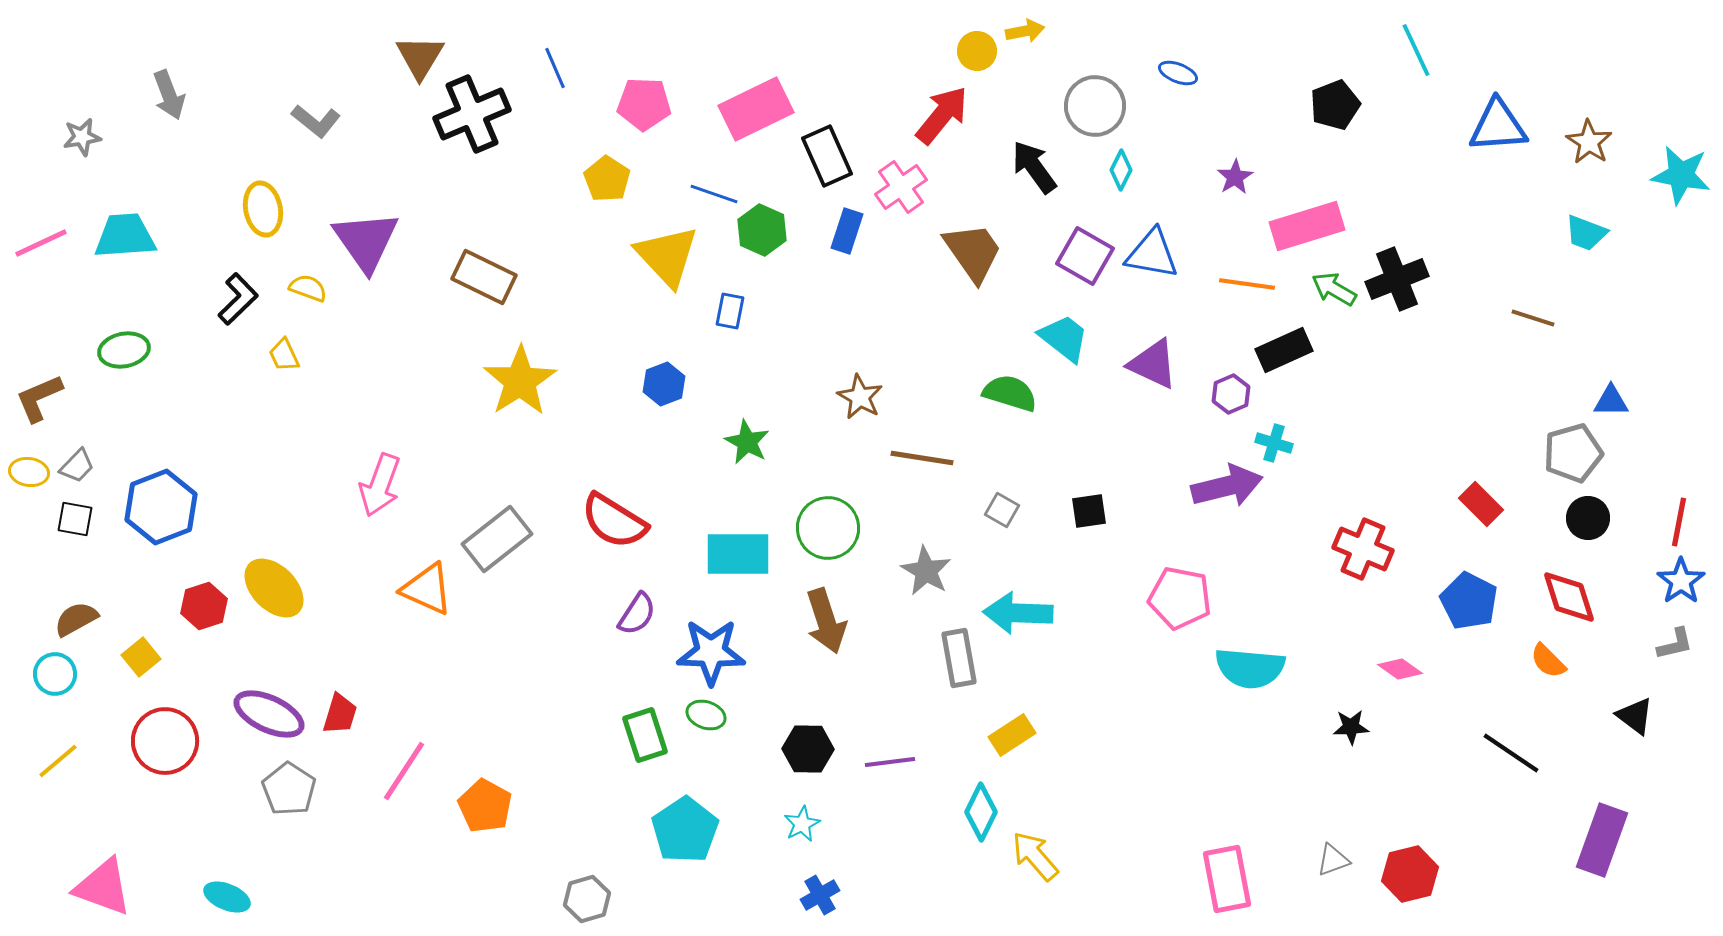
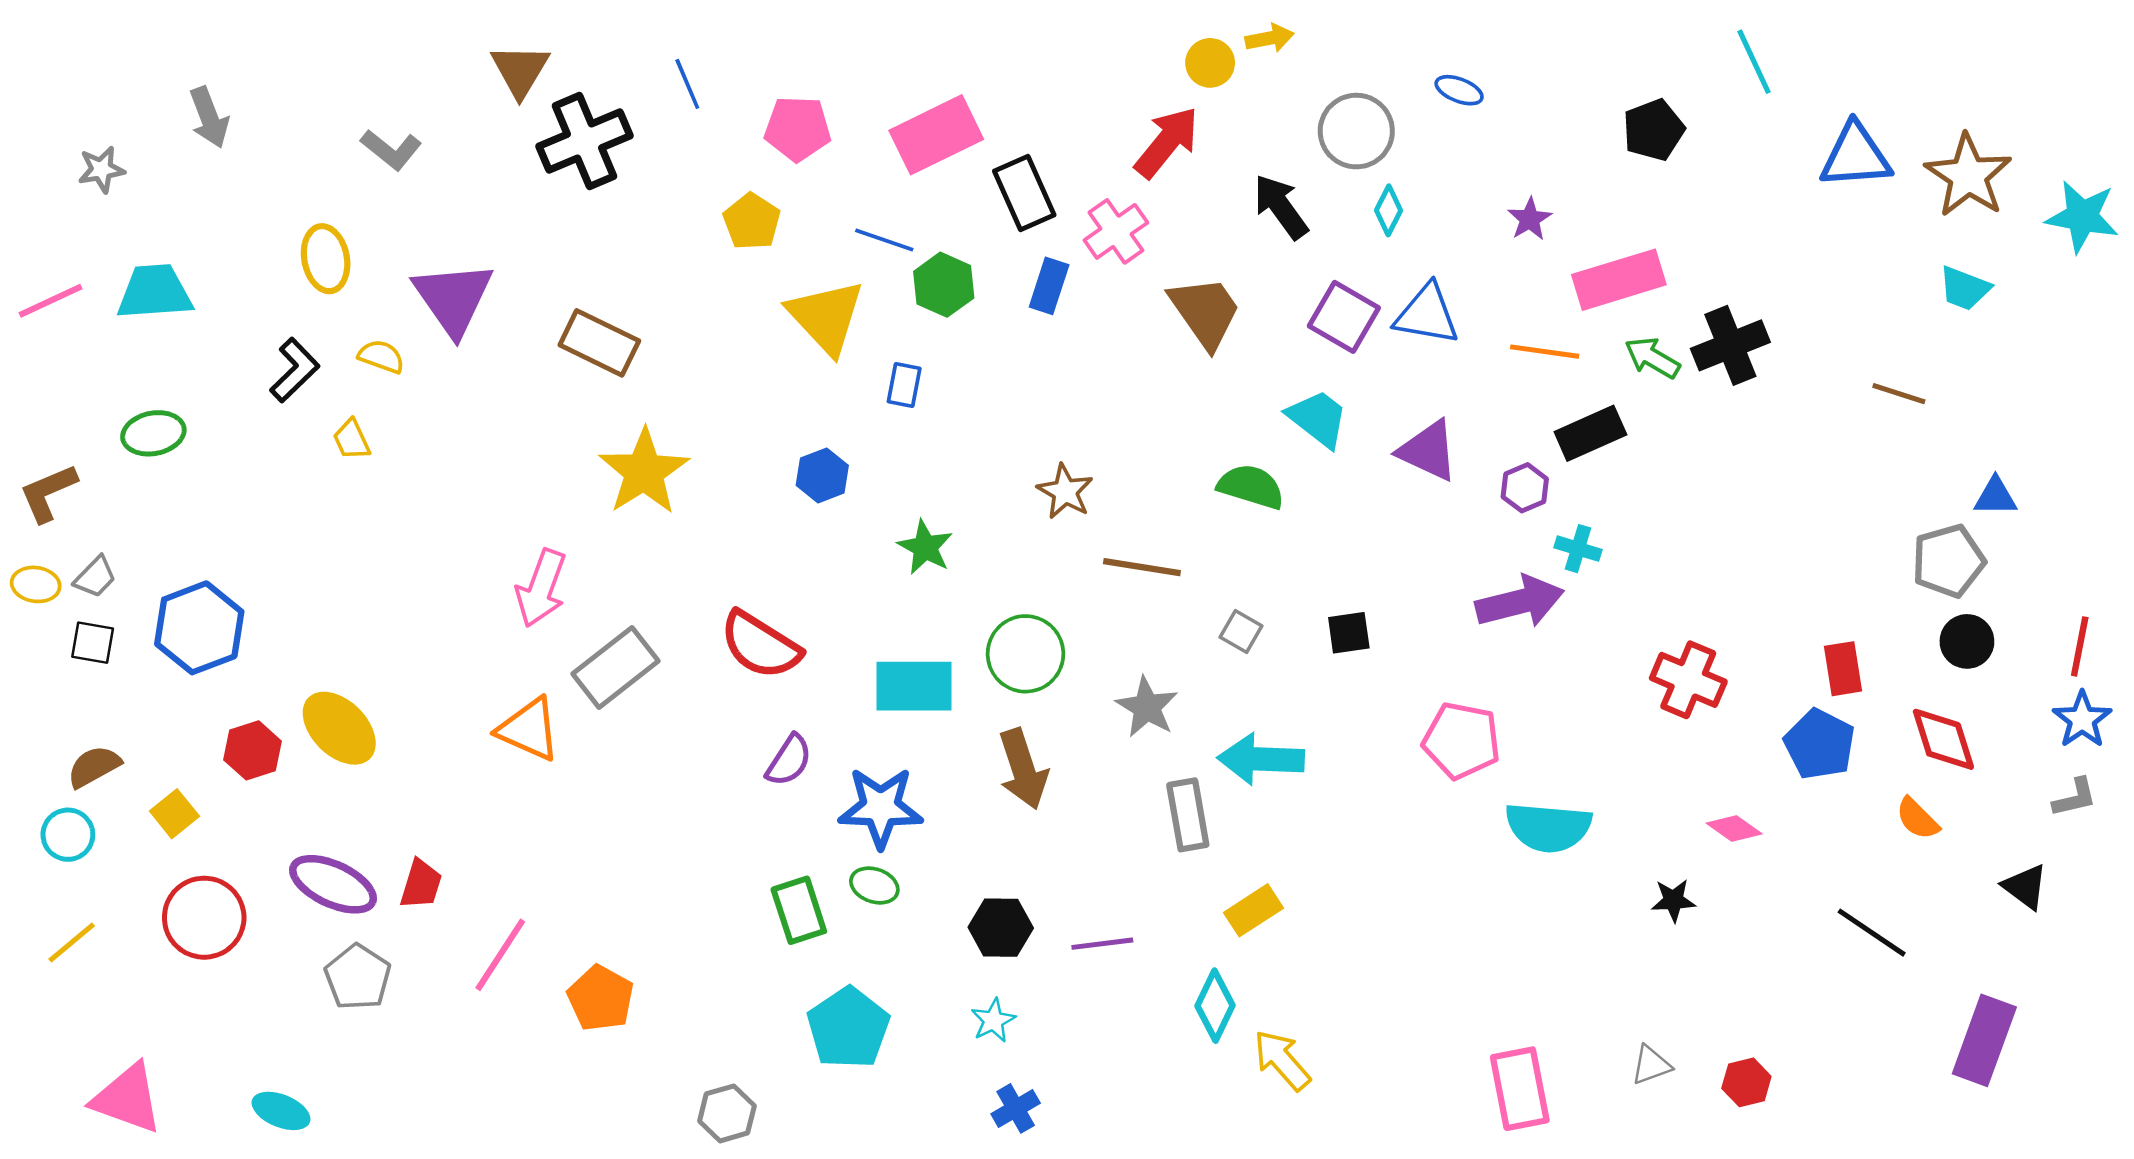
brown star: (1589, 142) -> (1968, 176), size x1.5
pink arrow: (380, 485) -> (541, 588), moved
red rectangle: (1481, 504) -> (1843, 669), moved, turned 36
red hexagon: (1410, 874) -> (1746, 1082), size x0.7

